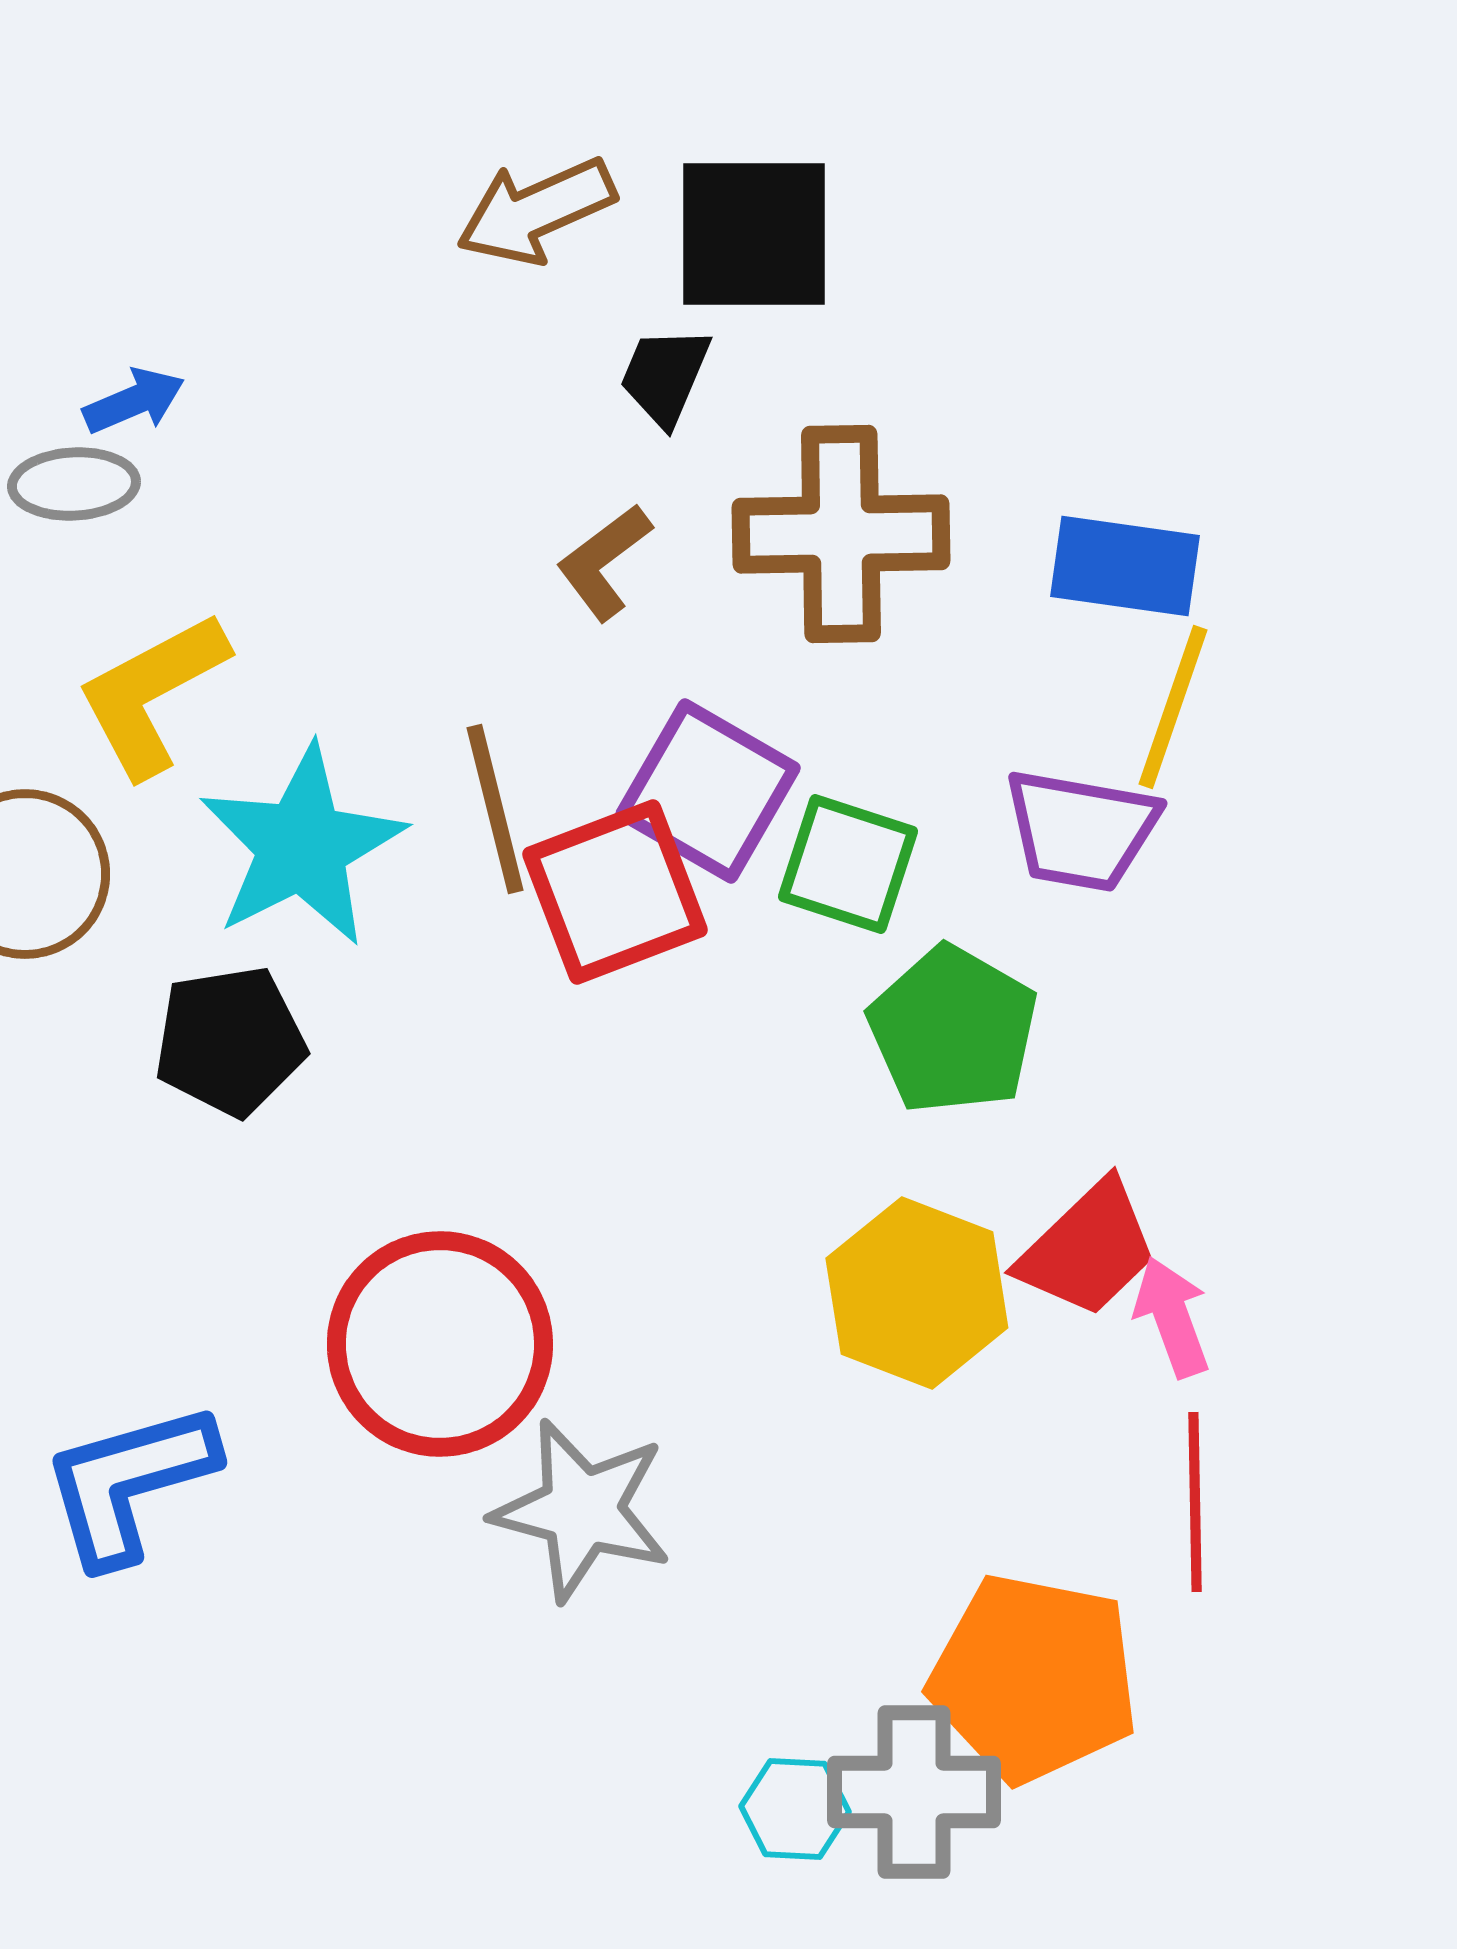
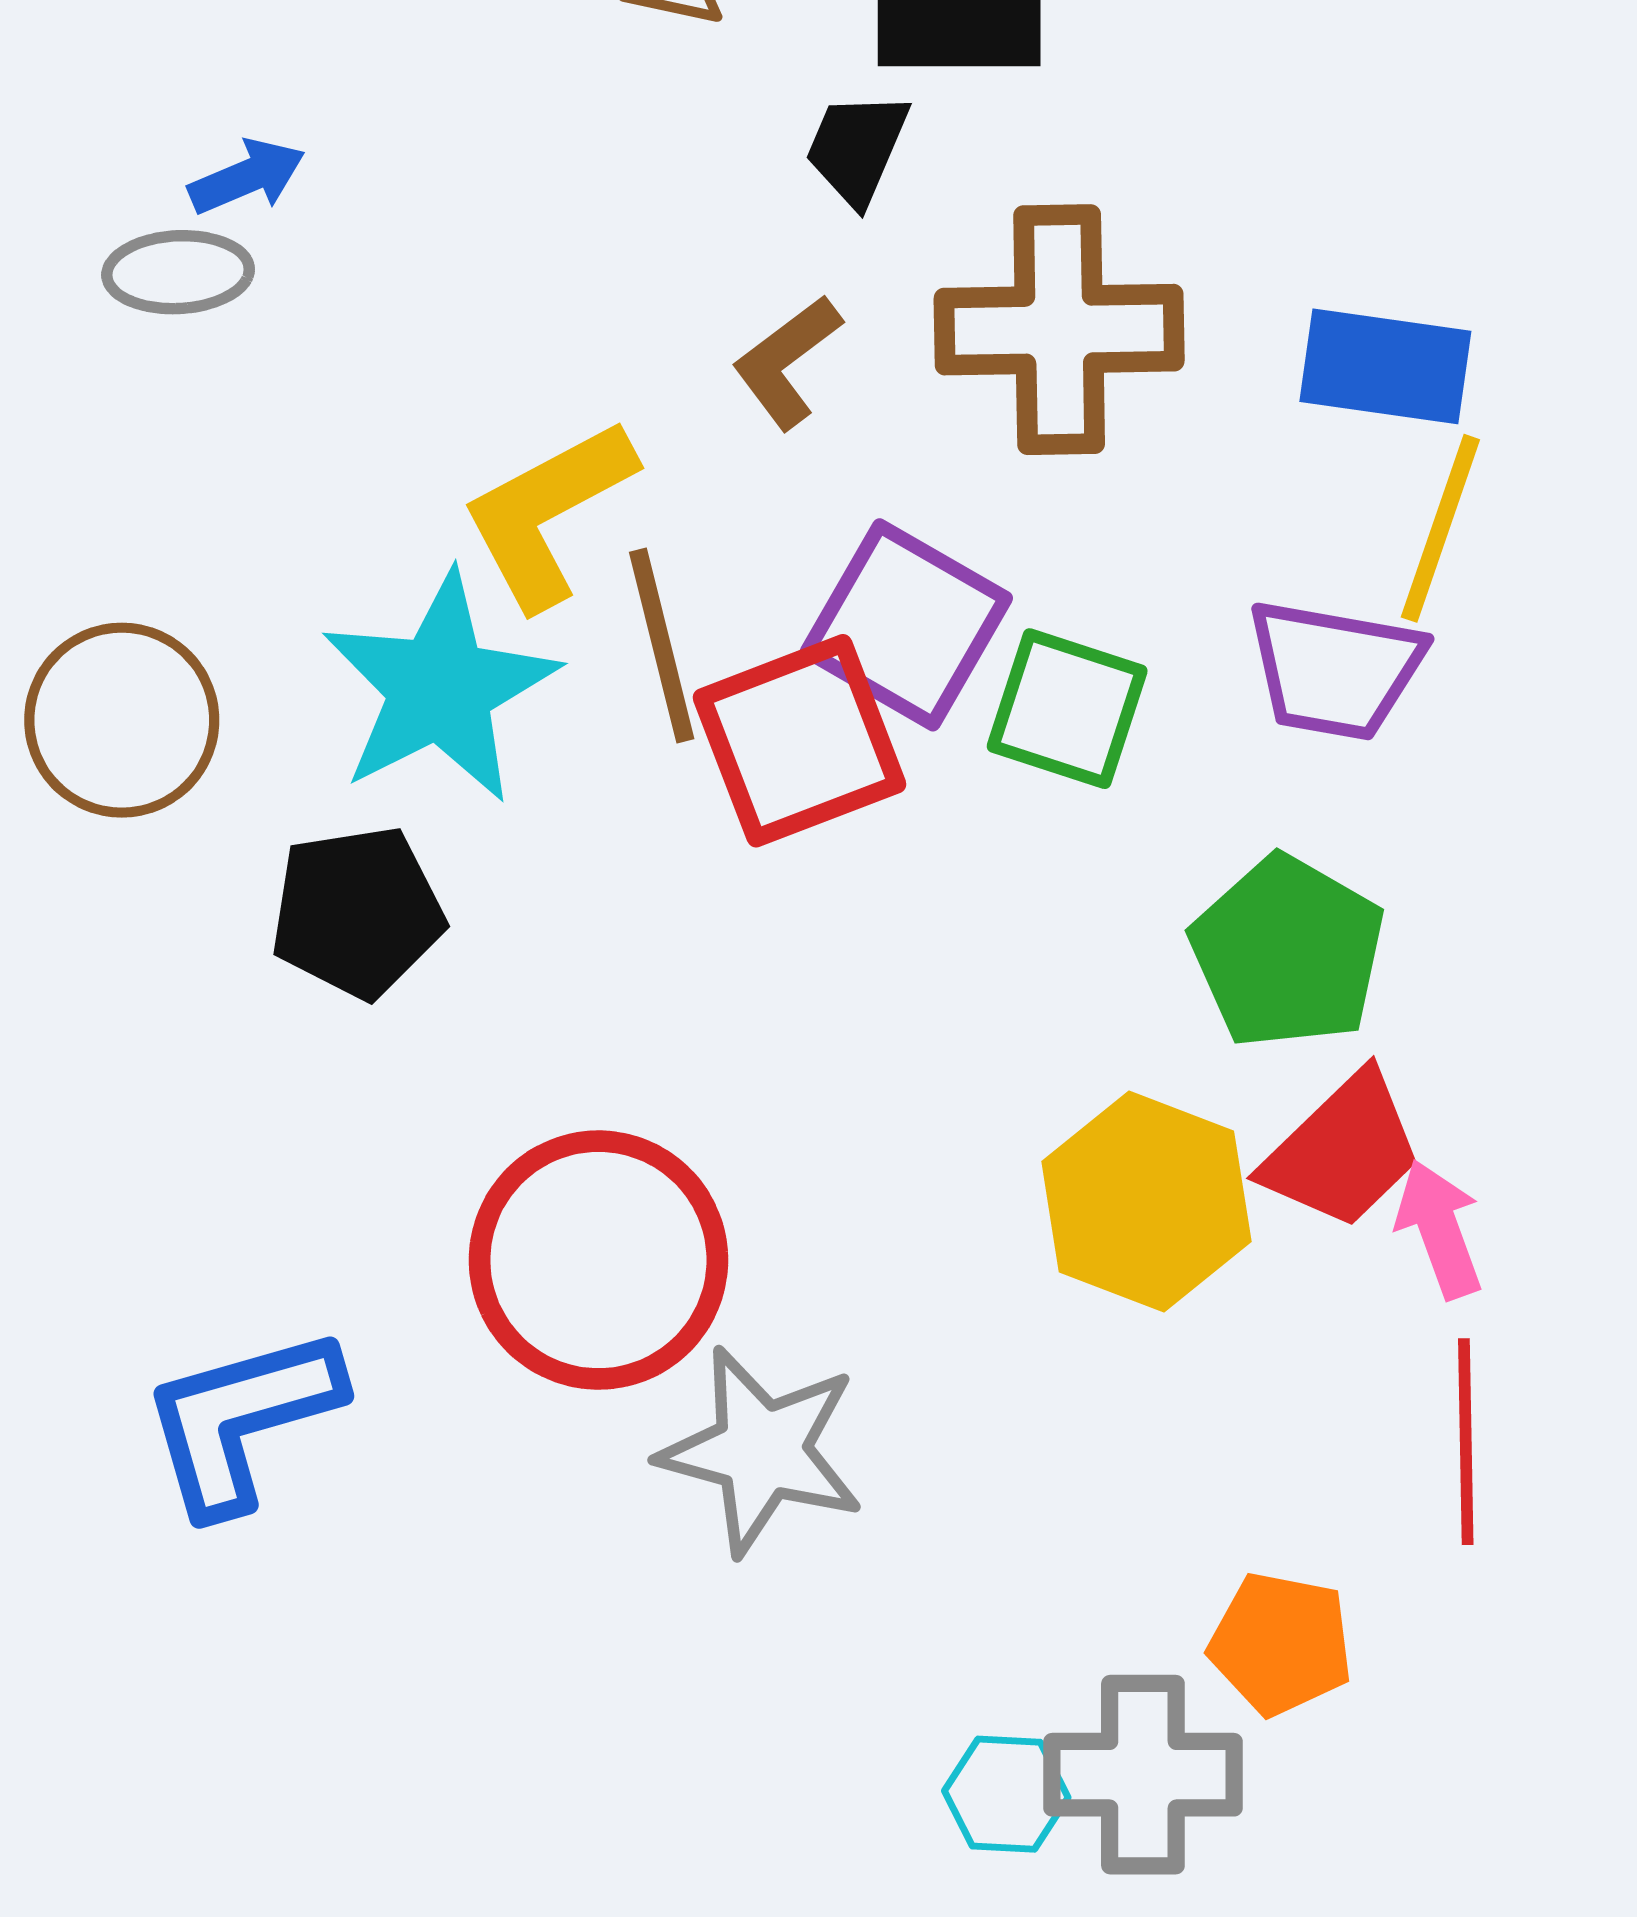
yellow L-shape: (152, 694) -> (548, 513), moved
green pentagon: (953, 1030) -> (1288, 952), moved
orange pentagon: (1034, 1678) -> (1281, 1644), size x0.6

